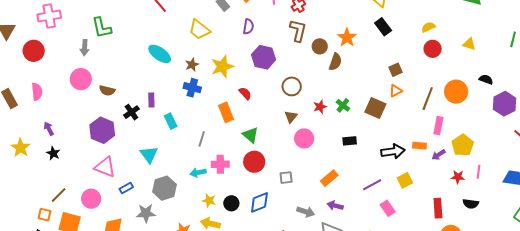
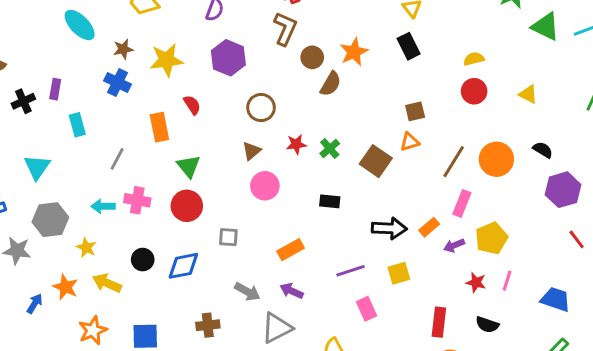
orange rectangle: (419, 146) -> (429, 227), turned -56
yellow star: (209, 201) -> (86, 248), moved

